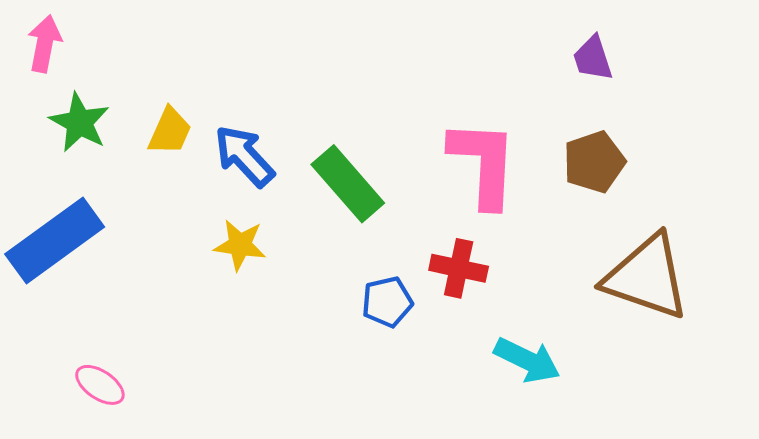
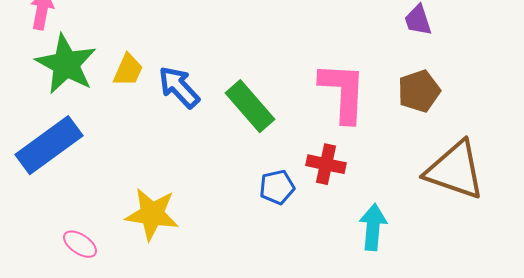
green star: (80, 122) -> (66, 64), size x1.5
yellow star: (240, 245) -> (152, 214), moved, size x1.5
cyan arrow: (527, 360) -> (373, 227), turned -111

